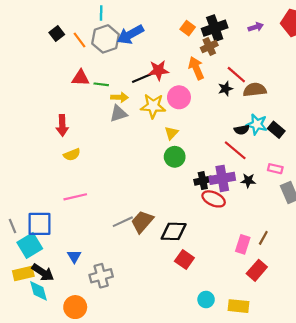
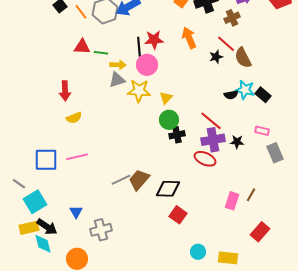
brown cross: (209, 46) -> (232, 18), moved
black line: (142, 78) -> (139, 47), turned -72
brown semicircle: (255, 90) -> (243, 58), turned -110
pink circle: (179, 97) -> (147, 65), moved
yellow star: (153, 106) -> (139, 91), moved
red line: (235, 150) -> (211, 121), moved
black cross: (203, 181) -> (177, 135), moved
blue square: (40, 224) -> (46, 160), moved
gray line: (12, 226) -> (19, 184), turned -32
red rectangle: (257, 270) -> (260, 232), moved

